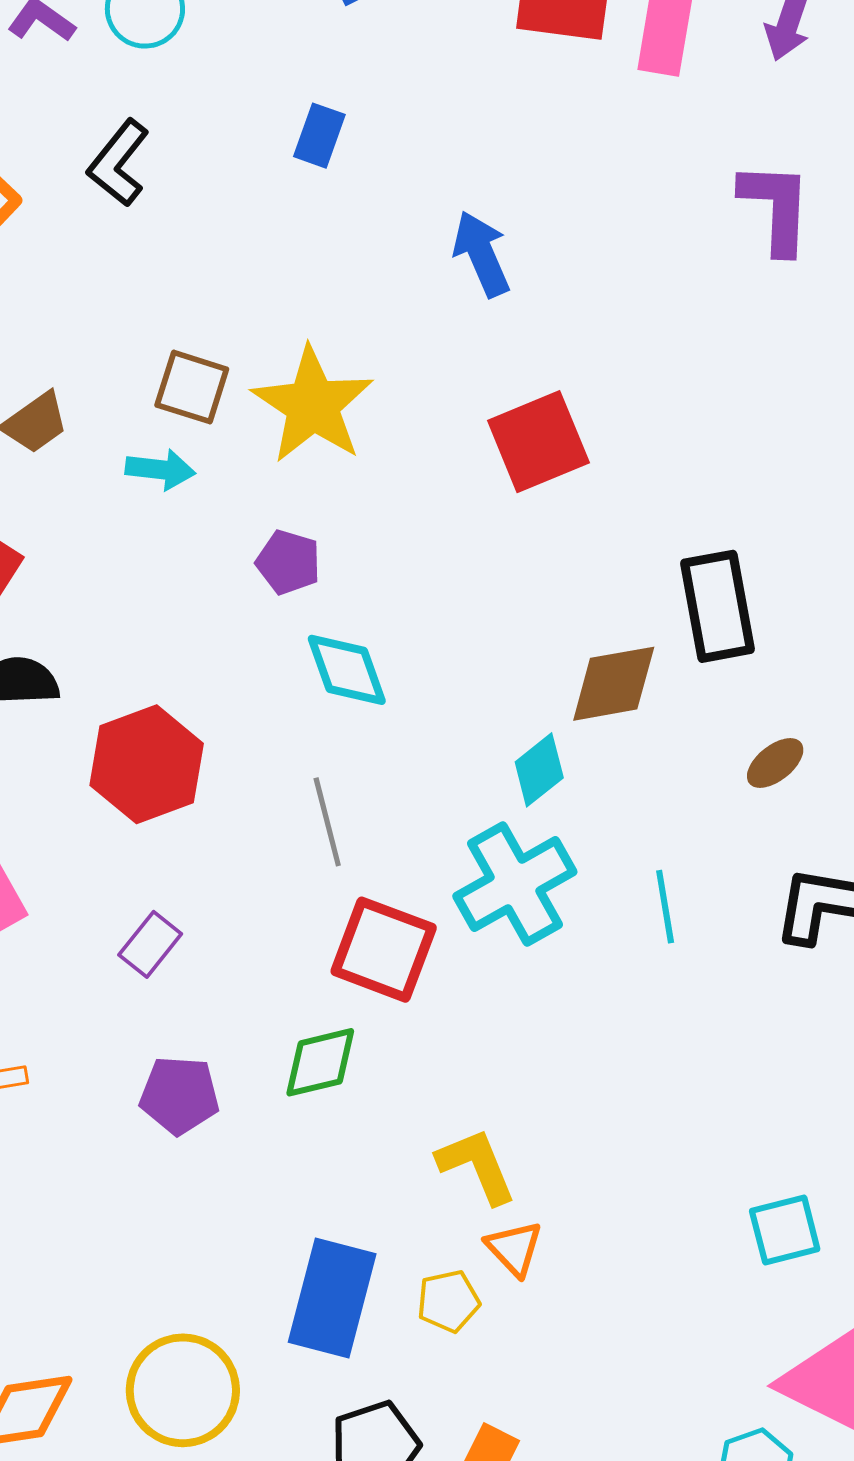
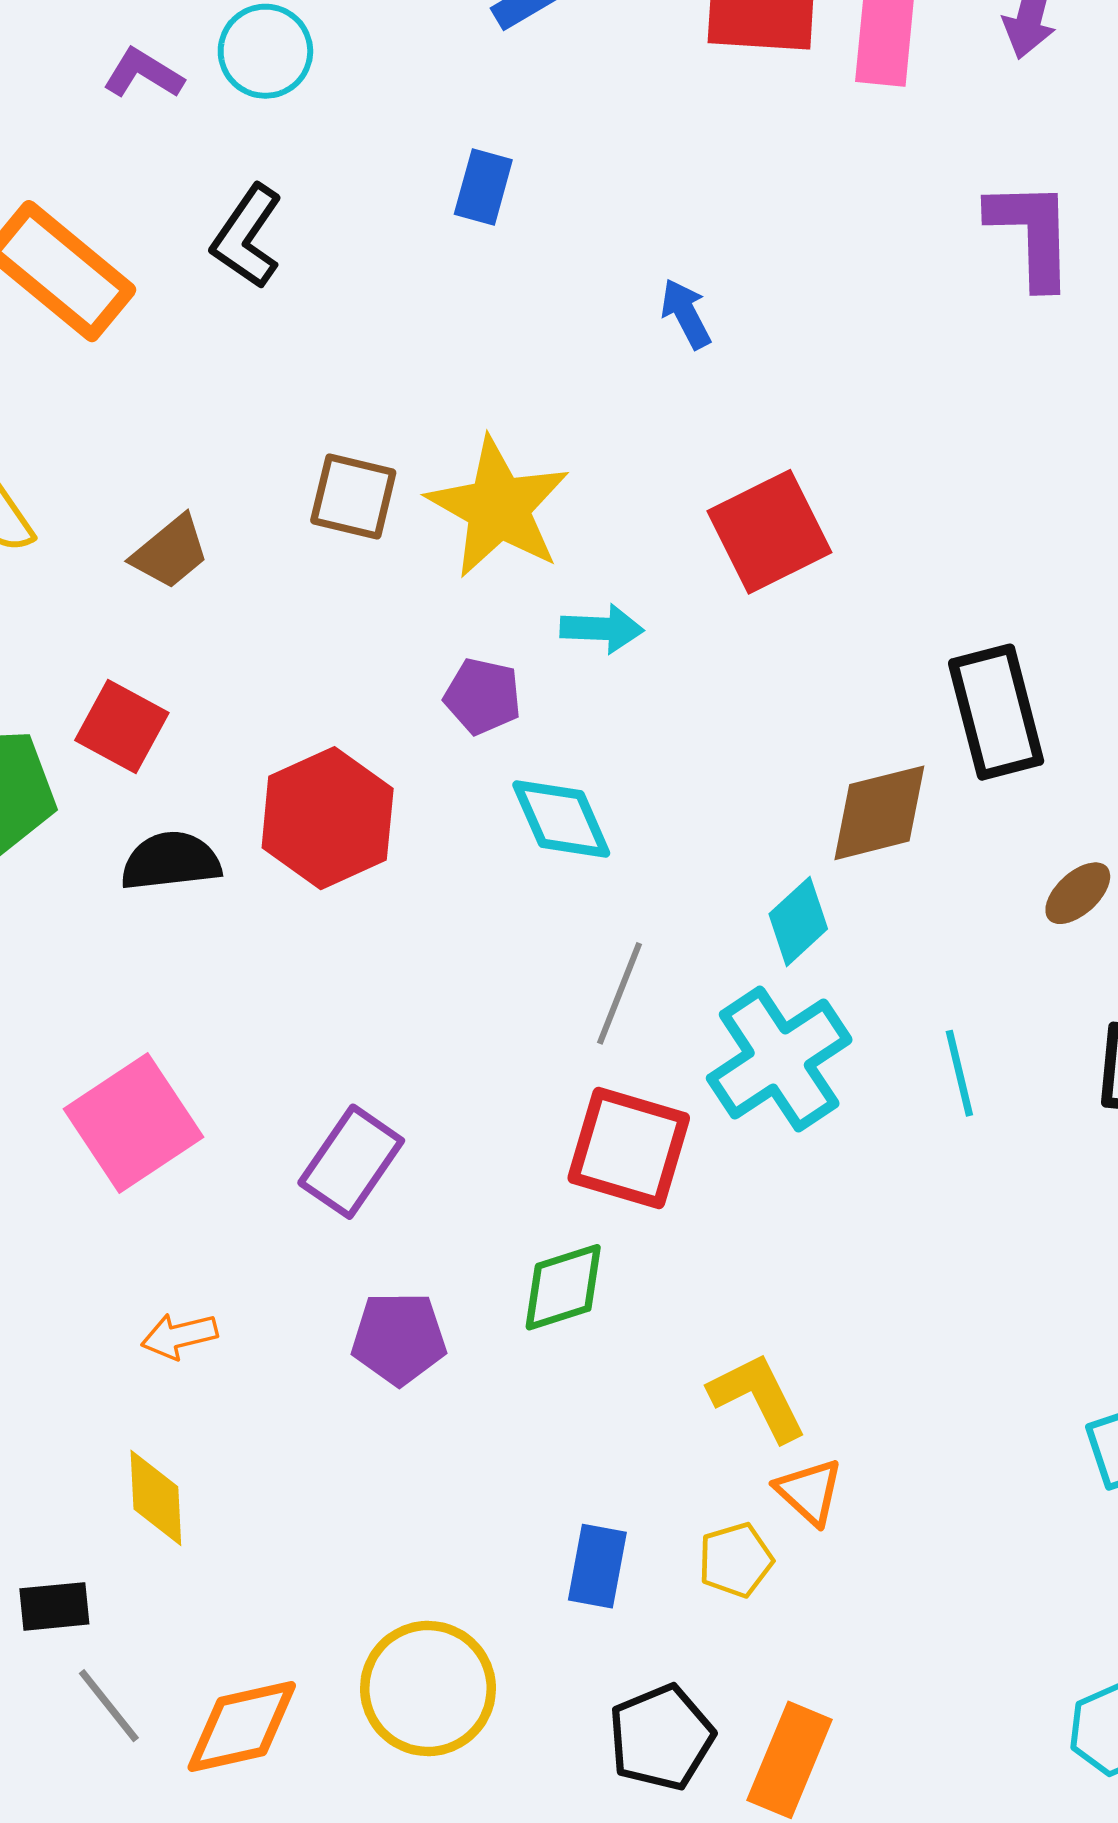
blue arrow: (482, 254) -> (686, 314), size x0.7
cyan arrow: (160, 469) -> (602, 629), moved
red hexagon: (147, 764) -> (328, 818), moved
gray line: (327, 822) -> (620, 993), moved, turned 40
purple rectangle: (150, 944) -> (351, 1162), size x1.4
blue rectangle: (332, 1298) -> (597, 1566), size x0.6

